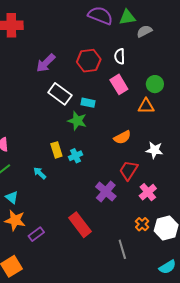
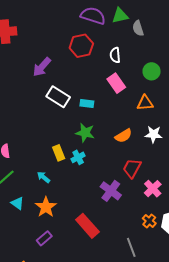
gray semicircle: (144, 31) -> (138, 28), turned -77
red hexagon: (89, 61) -> (81, 46), moved
green circle: (155, 84) -> (152, 71), moved
green star: (77, 121) -> (85, 133), moved
white star: (154, 150) -> (153, 134), moved
orange star: (15, 220) -> (46, 207), moved, turned 30

